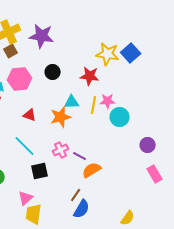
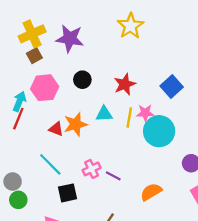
blue square: (131, 53) -> (172, 87), moved
yellow star: (108, 54) -> (130, 26), moved, turned 30
red star: (90, 76) -> (125, 84), turned -30
orange star: (61, 117) -> (76, 124), moved
cyan circle: (120, 117) -> (159, 131), size x1.4
orange semicircle: (92, 170) -> (151, 192), moved

